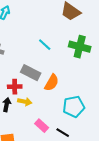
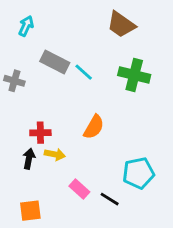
gray rectangle: (31, 73) -> (55, 62), moved
cyan pentagon: (74, 107) -> (138, 173), moved

